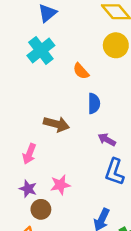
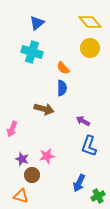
cyan cross: (41, 50) -> (32, 52), turned -35
blue semicircle: (94, 103) -> (62, 88), moved
pink arrow: (29, 154) -> (12, 129), moved

